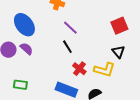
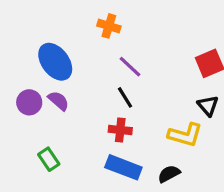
red cross: (79, 69) -> (120, 130), moved, turned -32
green rectangle: (20, 85) -> (49, 159), turned 48

